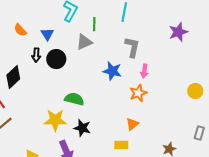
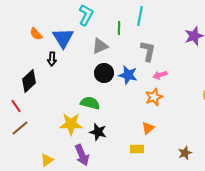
green line: (94, 24) -> (119, 28), moved
blue triangle: (47, 34) -> (63, 38), size x1.6
black circle: (56, 59) -> (104, 73), moved
pink arrow: (144, 71) -> (160, 75), turned 64

